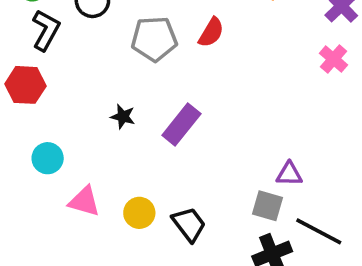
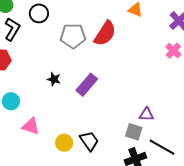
red semicircle: (211, 32) -> (105, 33), size x1.5
yellow circle: (139, 213) -> (64, 143), moved

